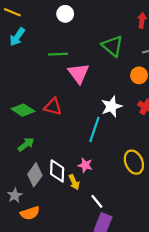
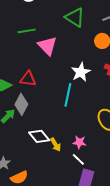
pink star: (85, 165) -> (79, 142), moved
white diamond: (57, 171) -> (39, 136), turned -35
gray diamond: (35, 175) -> (21, 104), moved

